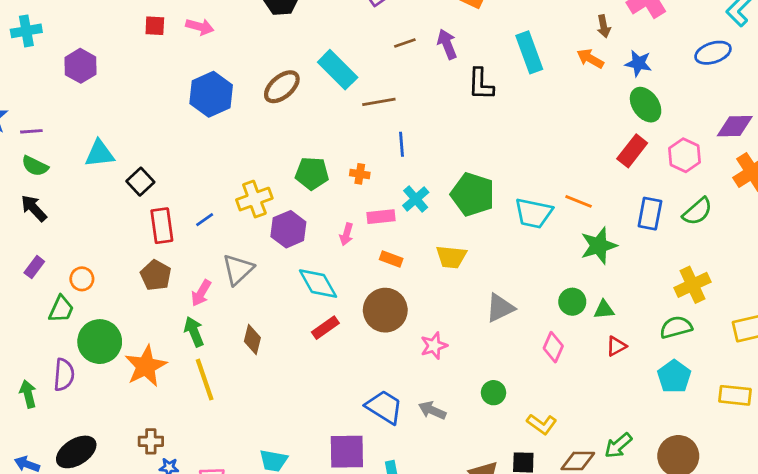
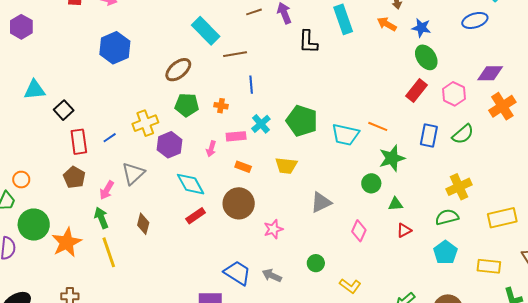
brown ellipse: (282, 87) -> (178, 70), moved
green circle: (572, 302) -> (371, 183), moved

